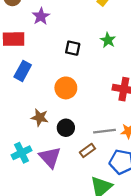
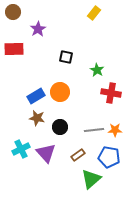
green star: (108, 40) -> (97, 70), moved
blue rectangle: (23, 71) -> (36, 96), moved, turned 30
brown rectangle: (87, 150) -> (78, 155), moved

